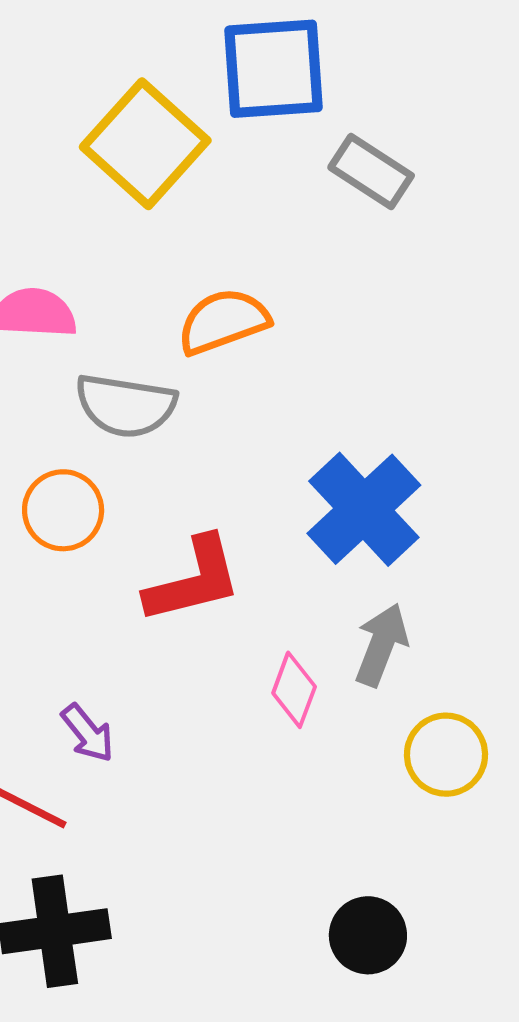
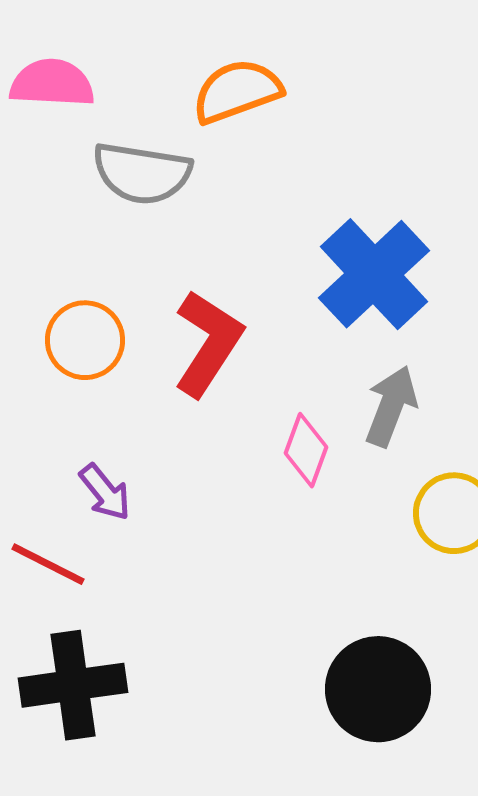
orange circle: (63, 510) -> (85, 340), moved
red L-shape: (193, 580) -> (208, 343), turned -43
black circle: (368, 935) -> (378, 689), size x1.4

